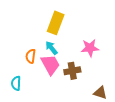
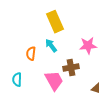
yellow rectangle: (56, 23) -> (55, 22), turned -45
pink trapezoid: (50, 65) -> (54, 81), moved

